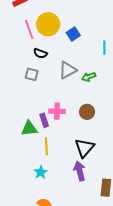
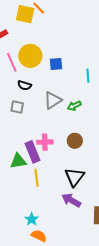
blue square: (73, 34) -> (56, 64), turned 32
purple rectangle: (44, 120) -> (33, 152), size x1.5
purple arrow: (80, 171) -> (71, 200), turned -42
cyan star: (41, 172) -> (32, 219), moved

